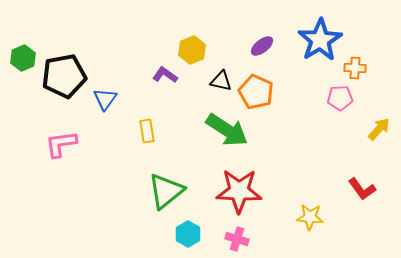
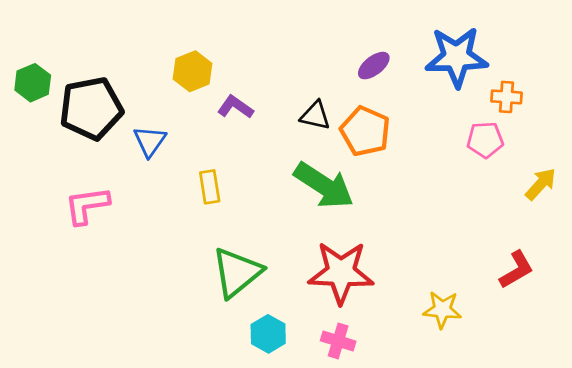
blue star: (320, 40) -> (457, 57), turned 30
yellow hexagon: (192, 50) -> (193, 71), moved
red L-shape: (362, 189) -> (516, 270), turned -84

